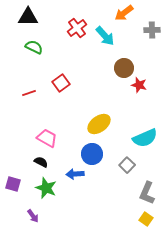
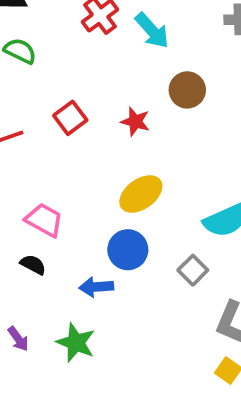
red star: (139, 85) -> (135, 122), moved
green star: (46, 188) -> (76, 343), moved
purple arrow: (33, 216) -> (18, 339), moved

